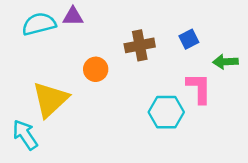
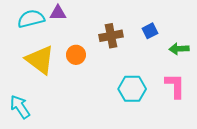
pink L-shape: (199, 88) -> (175, 86), moved
yellow triangle: (50, 100) -> (40, 60), moved, turned -40

